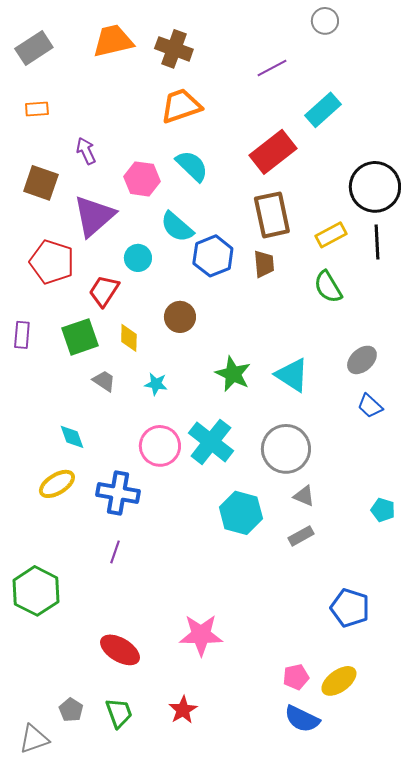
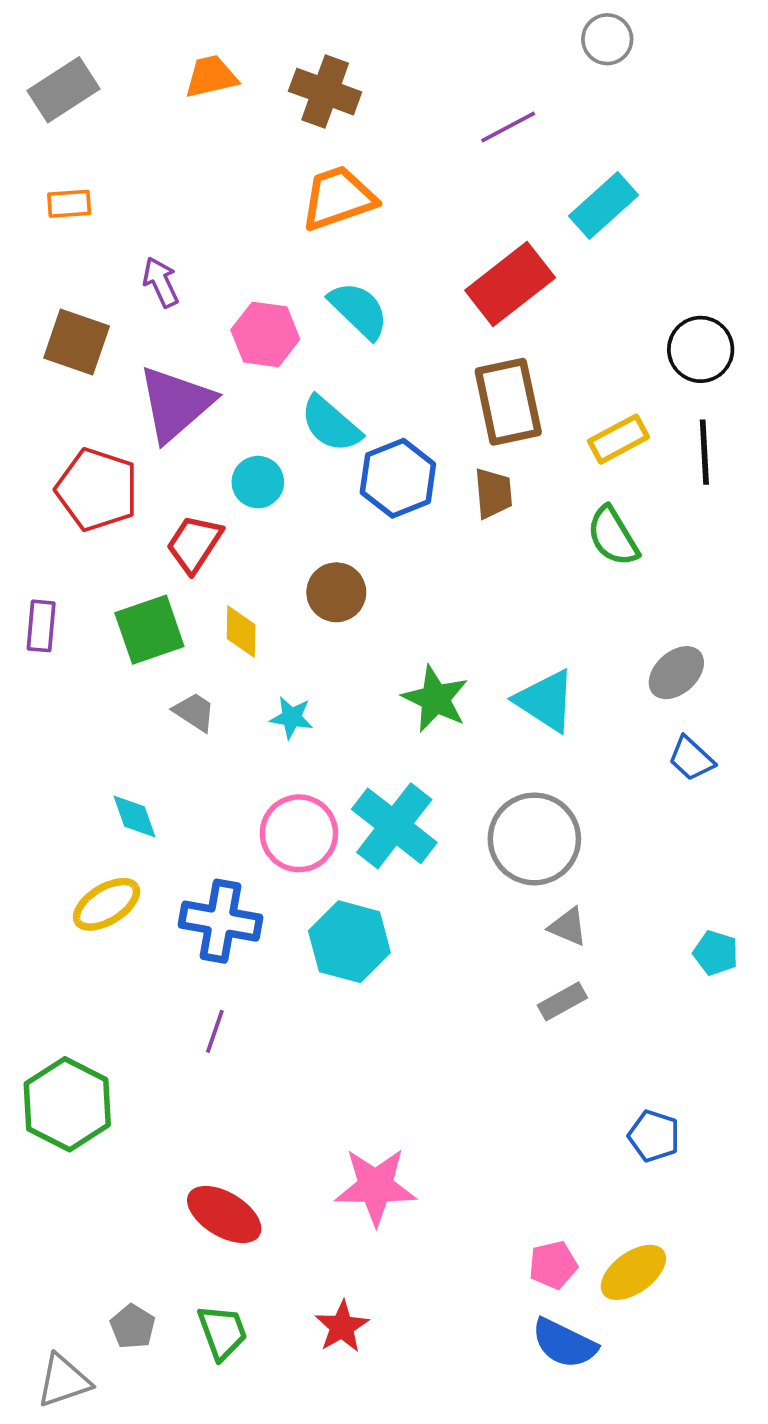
orange trapezoid: (113, 41) -> (211, 77), size x0.7
black circle: (375, 187) -> (701, 349), size x0.7
cyan hexagon: (241, 513) -> (349, 942), moved
blue pentagon: (350, 608) -> (654, 1136), size x0.7

